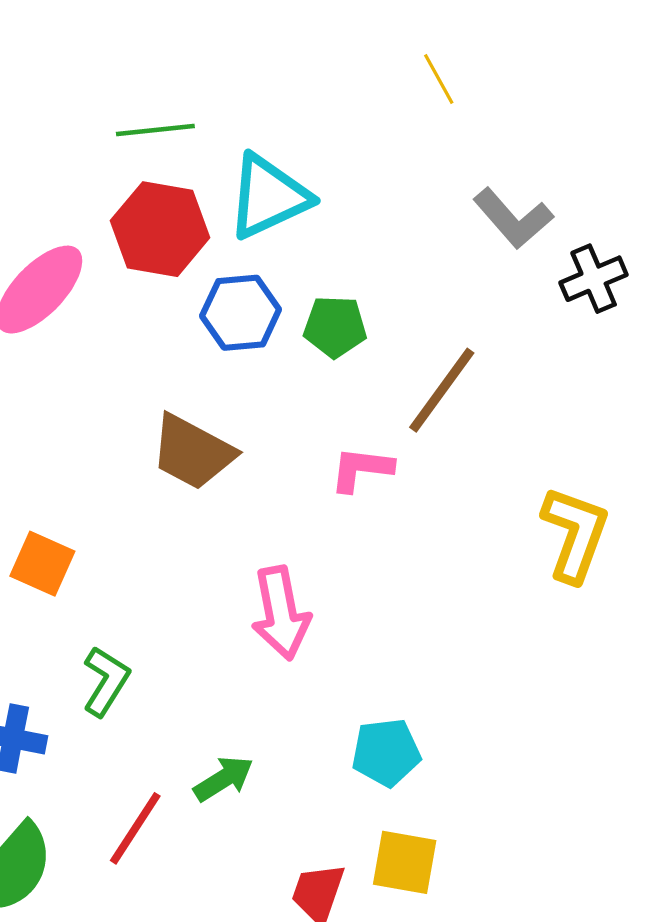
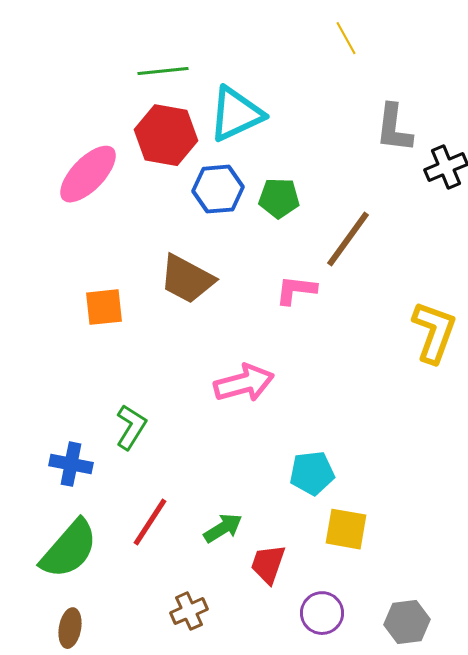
gray L-shape: (513, 218) -> (394, 128), turned 48
orange square: (42, 564) -> (104, 307), moved, turned -30
pink arrow: (281, 613) -> (244, 383), turned -94
green arrow: (224, 779) -> (223, 528), moved
yellow square: (405, 862) -> (346, 529), moved

